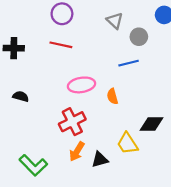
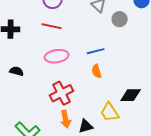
blue line: (129, 63) -> (96, 51), moved
pink ellipse: (81, 85) -> (57, 56), moved
orange arrow: (77, 151) -> (66, 119), turned -42

